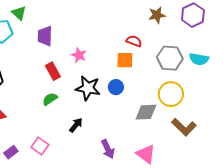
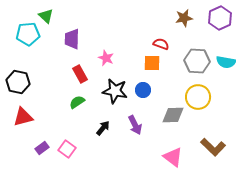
brown L-shape: (184, 127) -> (213, 147), moved
purple arrow: (108, 149) -> (135, 125), moved
purple rectangle: (11, 152) -> (42, 148), moved

